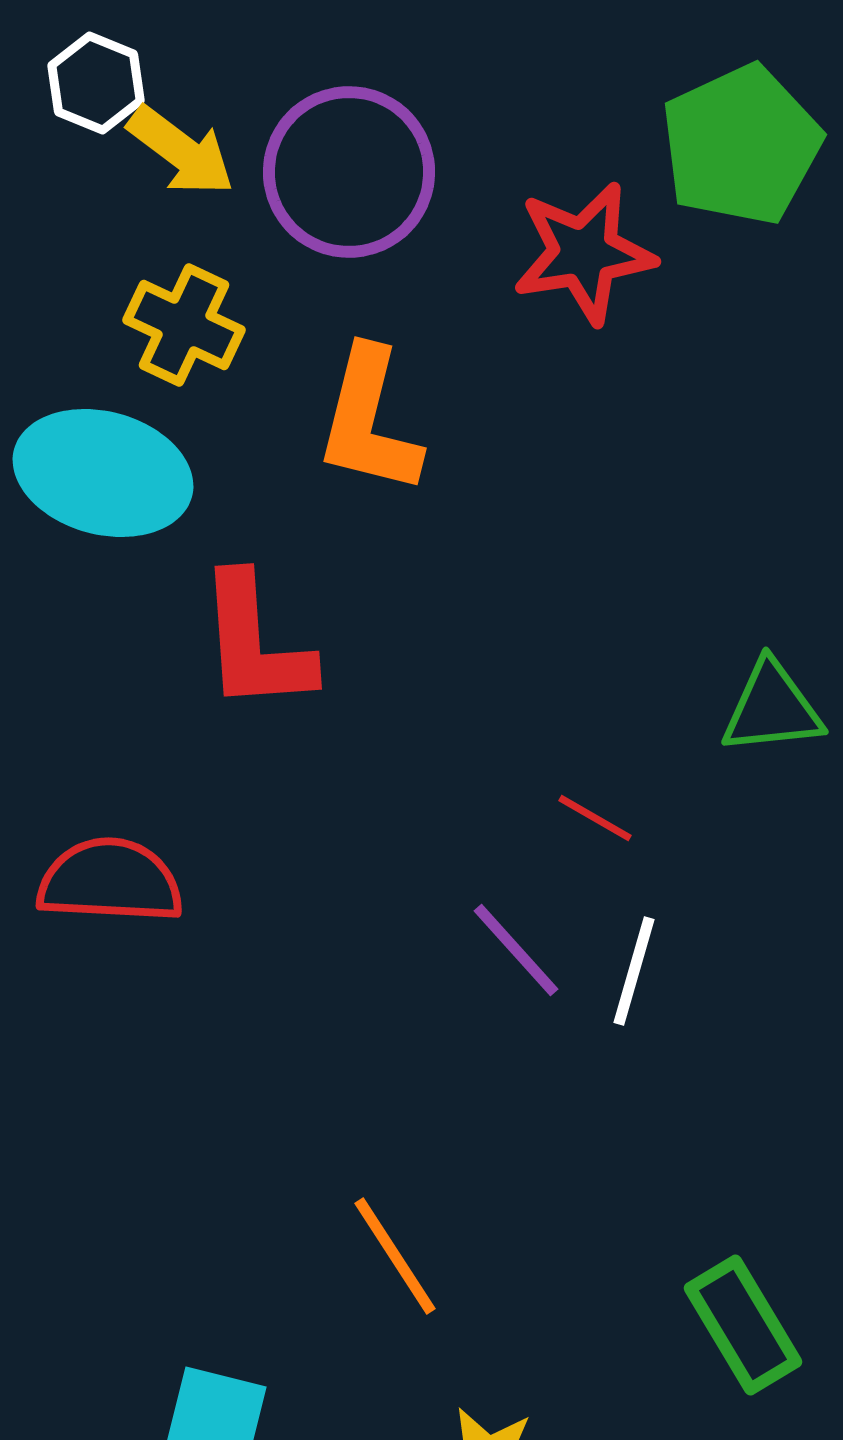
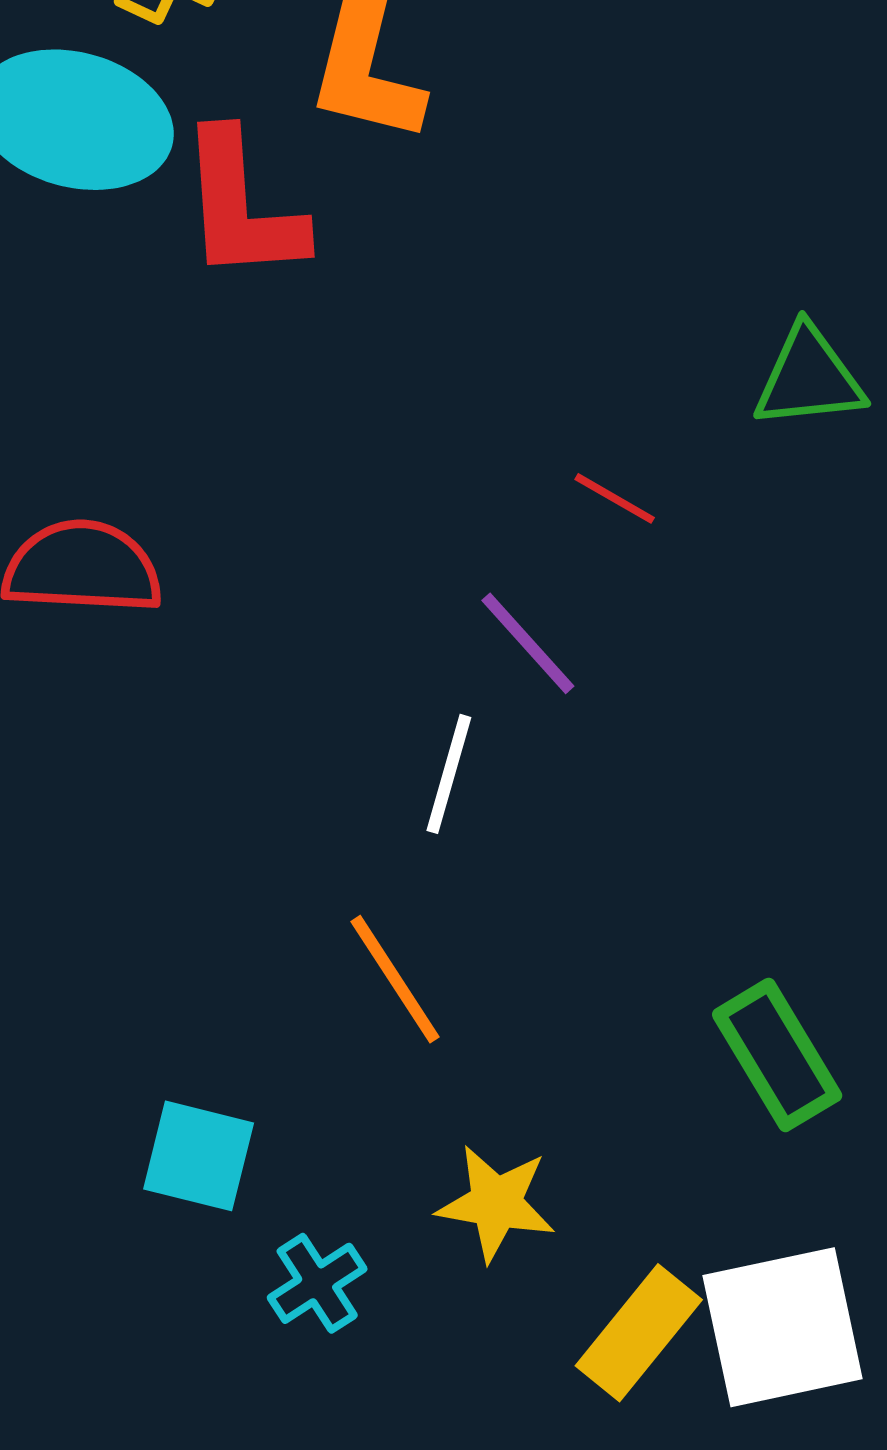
red L-shape: (255, 643) -> (241, 206), moved
white line: (634, 971) -> (449, 774), moved

